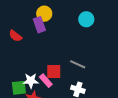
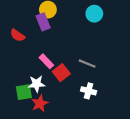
red square: (54, 72) -> (61, 73), turned -35
pink rectangle: (46, 81) -> (46, 61), moved

